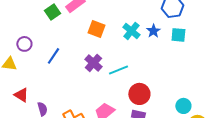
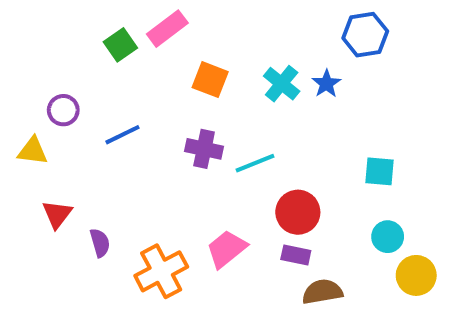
cyan square: (178, 35) -> (379, 171), moved
blue line: (53, 56) -> (122, 135), turned 30
purple cross: (93, 63) -> (204, 149), turned -30
red triangle: (21, 95) -> (57, 214), turned 35

